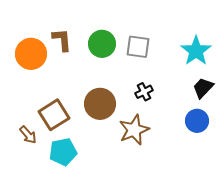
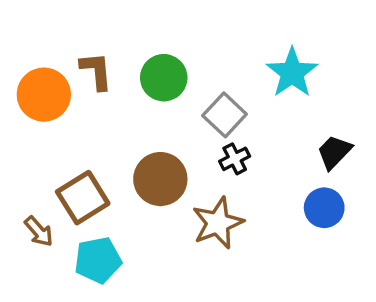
gray square: (138, 47) -> (225, 115), moved, turned 35
cyan star: (196, 51) -> (292, 73), moved

